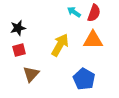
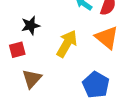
black star: (18, 28) -> (31, 25), moved
orange triangle: (93, 40) -> (107, 38), turned 40

